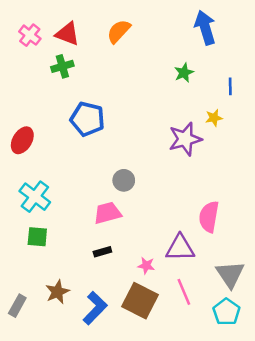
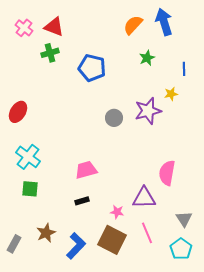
orange semicircle: (119, 31) -> (133, 25), moved
blue pentagon: (87, 119) -> (92, 68), moved
gray circle: (124, 180) -> (114, 118), moved
gray triangle: (230, 274) -> (184, 219), size x0.7

